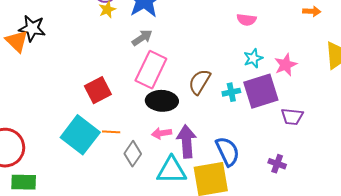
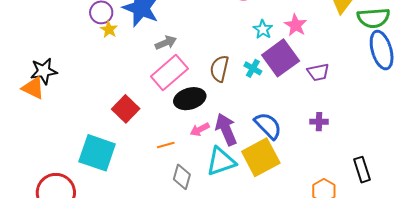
gray arrow: (142, 38) -> (166, 43), moved, turned 30
pink rectangle: (151, 70) -> (169, 73), turned 42
cyan cross: (231, 92) -> (253, 68), turned -30
orange line: (111, 132) -> (166, 145), moved
cyan square: (80, 135) -> (97, 153), moved
gray diamond: (133, 154) -> (182, 177), moved

